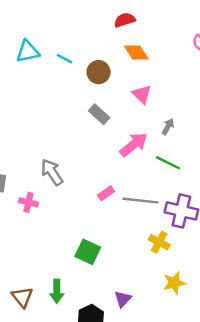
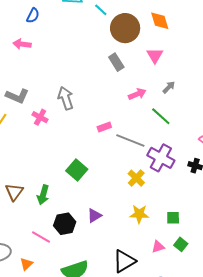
brown circle: (99, 72) -> (125, 28), size x1.5
pink arrow: (134, 145) -> (137, 94), size x0.7

